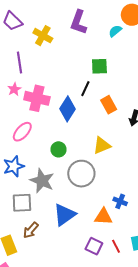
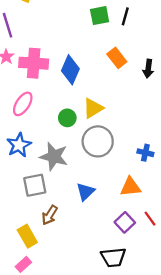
black line: (85, 89) -> (125, 16), moved
yellow triangle: (102, 145) -> (93, 108), moved
blue cross: (120, 201) -> (145, 153), moved
blue triangle: (64, 215) -> (85, 192), size x0.7
purple square: (94, 246) -> (125, 222), turned 30

